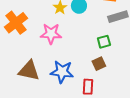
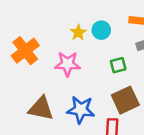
green square: (104, 42) -> (118, 65), moved
brown square: (99, 64) -> (125, 100), size x1.6

